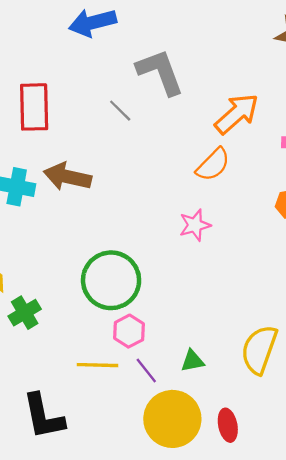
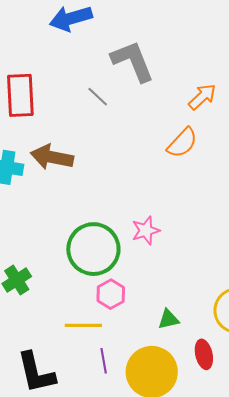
orange arrow: (237, 114) -> (202, 97), size x0.7
pink star: (195, 225) -> (146, 230), moved
purple line: (146, 370) -> (104, 361), moved, turned 30
red ellipse: (228, 425) -> (204, 354), moved

